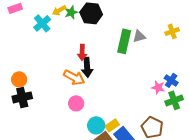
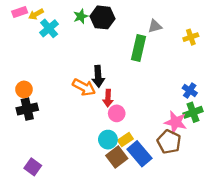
yellow arrow: (59, 10) -> (36, 14), moved
gray triangle: (139, 36) -> (155, 26), moved
red arrow: (82, 52) -> (108, 98), moved
pink star: (158, 87) -> (176, 122), moved, size x1.5
pink circle: (76, 103) -> (117, 113), moved

